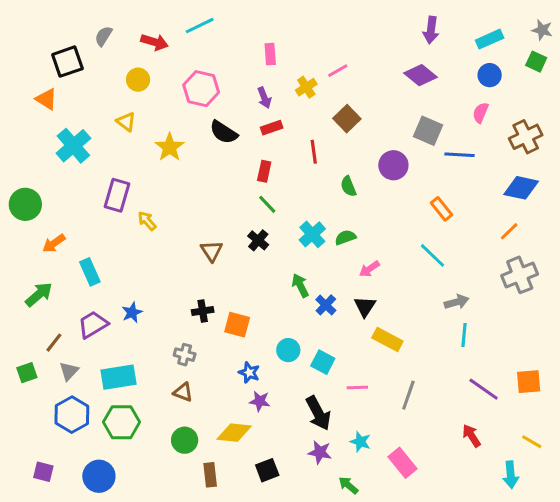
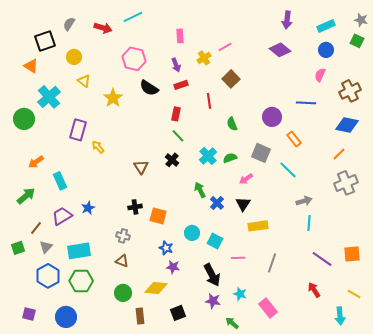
yellow circle: (138, 80) -> (74, 57), moved
gray square: (428, 131) -> (261, 153), moved
purple circle: (393, 165) -> (272, 117), moved
green circle: (25, 204) -> (24, 119), moved
yellow rectangle: (387, 340) -> (258, 226), turned -36

